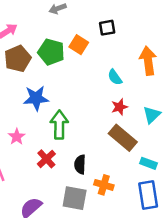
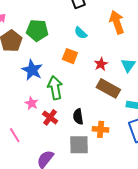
orange square: (79, 45) -> (70, 56), moved
cyan semicircle: (115, 77) -> (81, 33), moved
blue star: (36, 98) -> (32, 70), turned -30
pink star: (17, 137) -> (32, 103), moved

